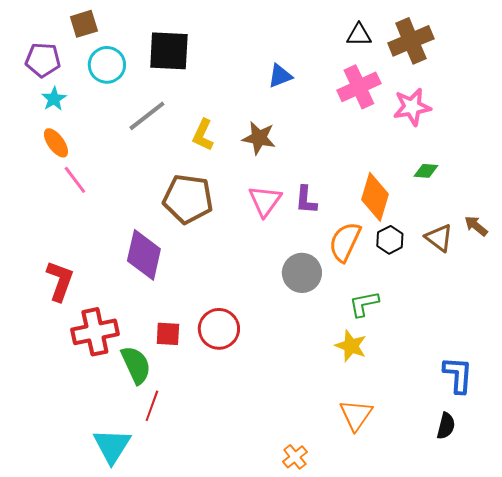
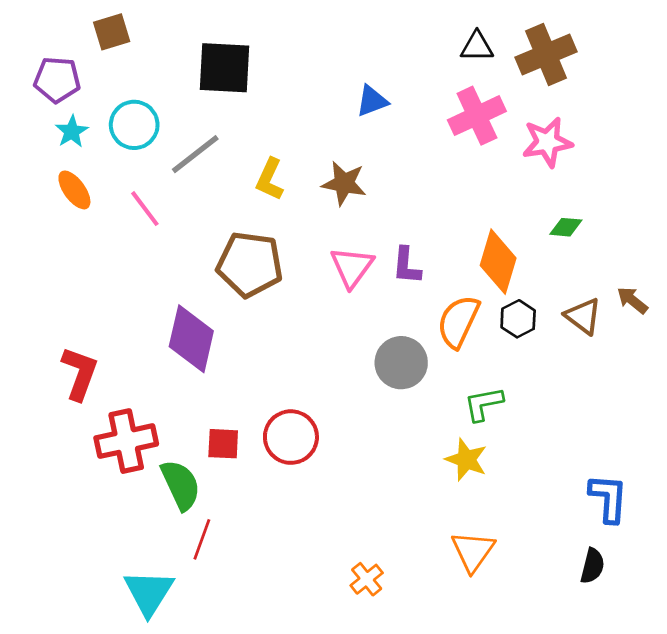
cyan circle: (107, 65) -> (134, 125), moved
pink line: (75, 180) -> (145, 209), moved
orange cross: (295, 457) -> (367, 579), moved

